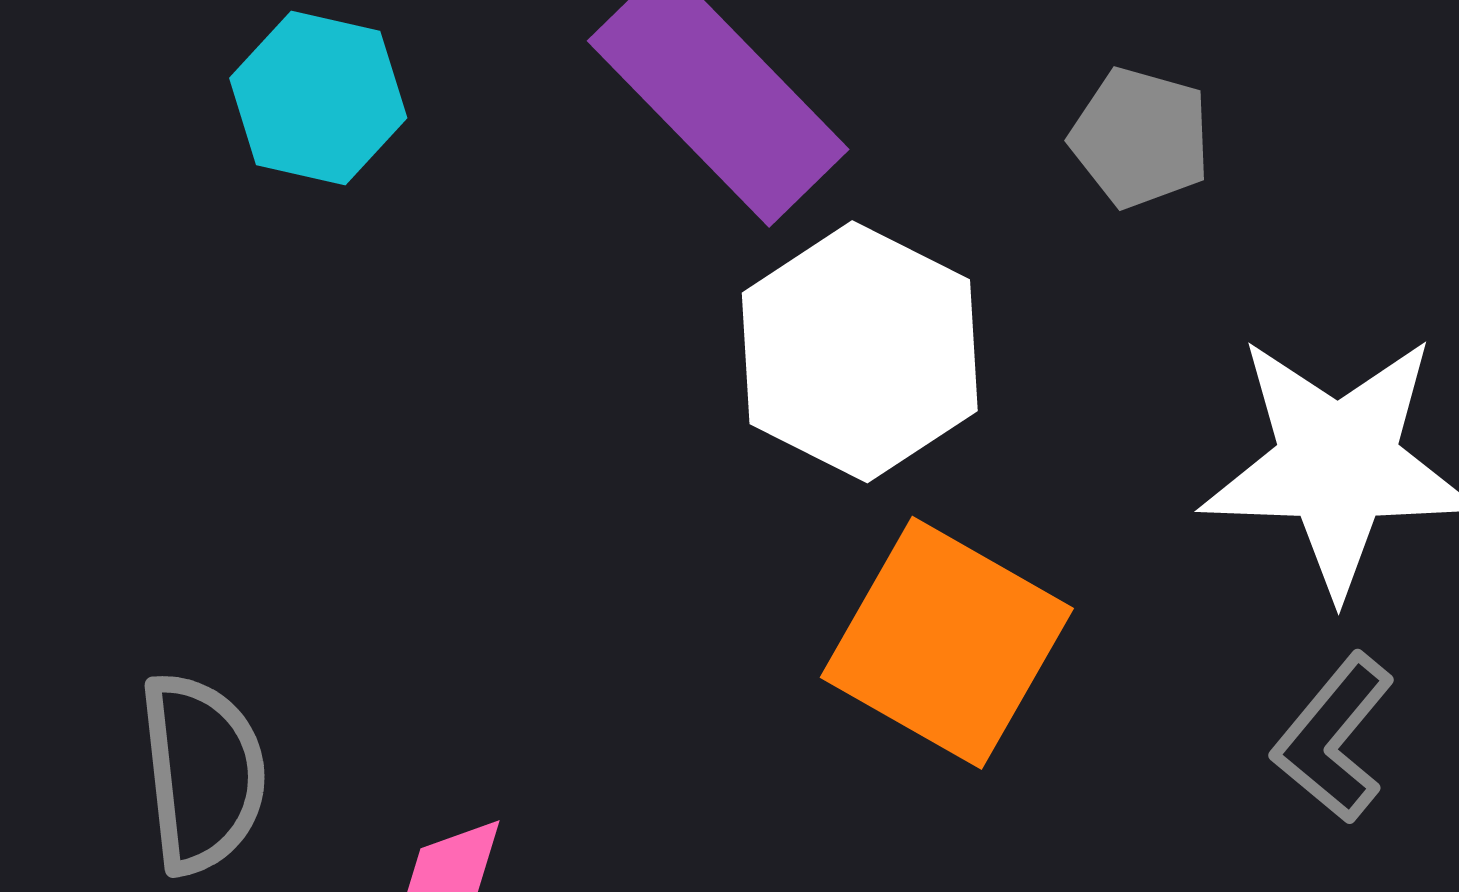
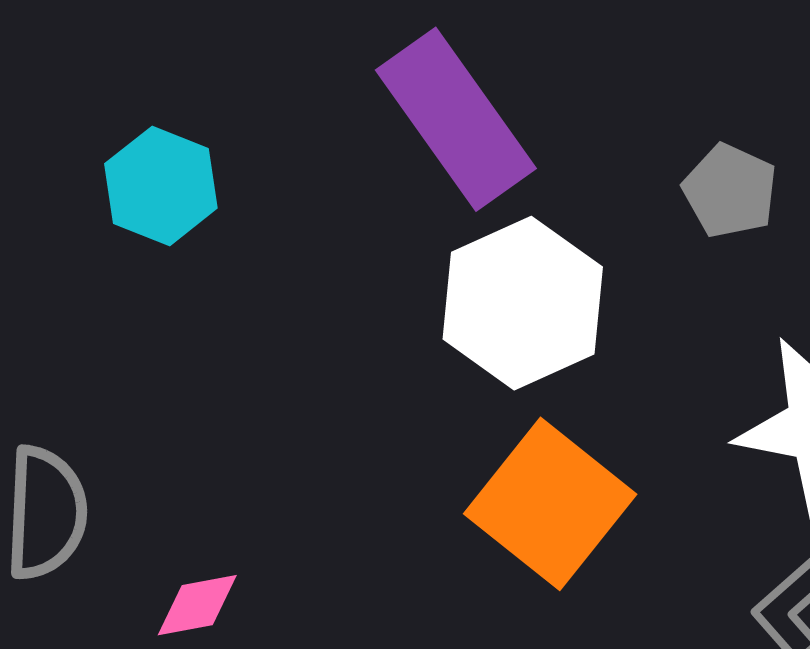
cyan hexagon: (318, 98) -> (161, 186), moved

